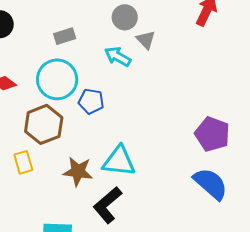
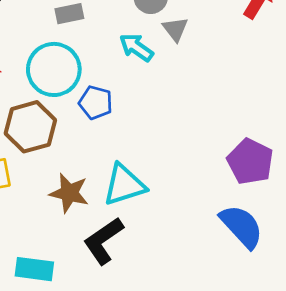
cyan triangle: (119, 161) -> (124, 185), turned -30

